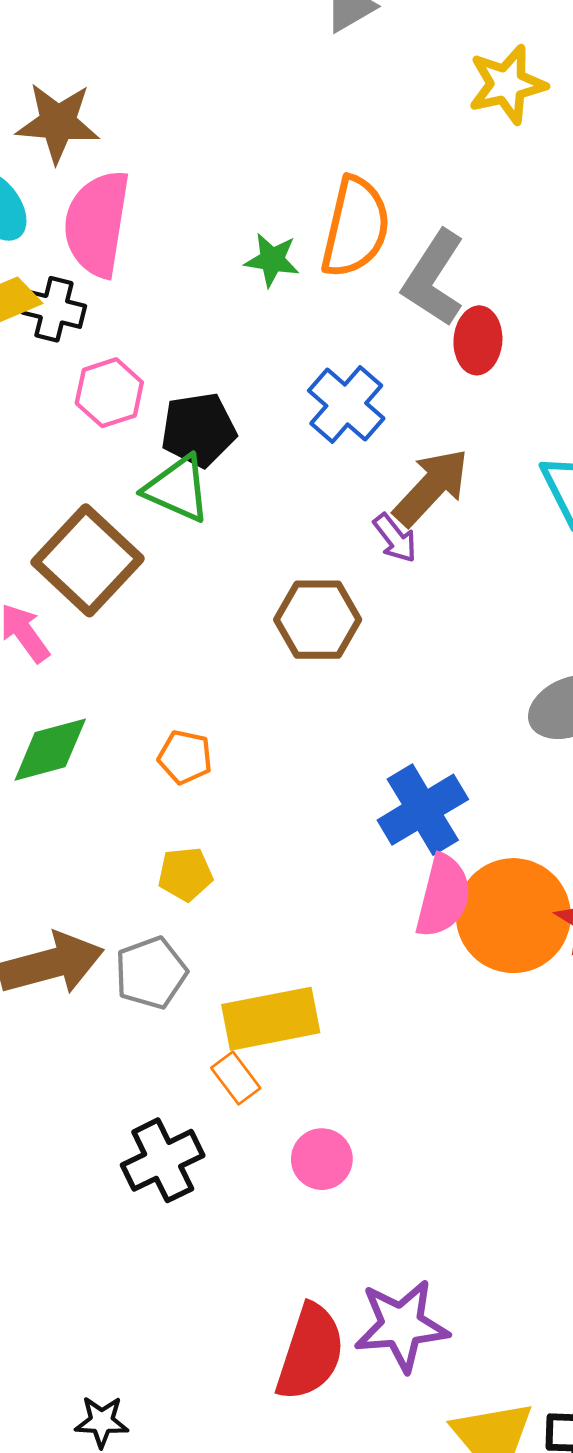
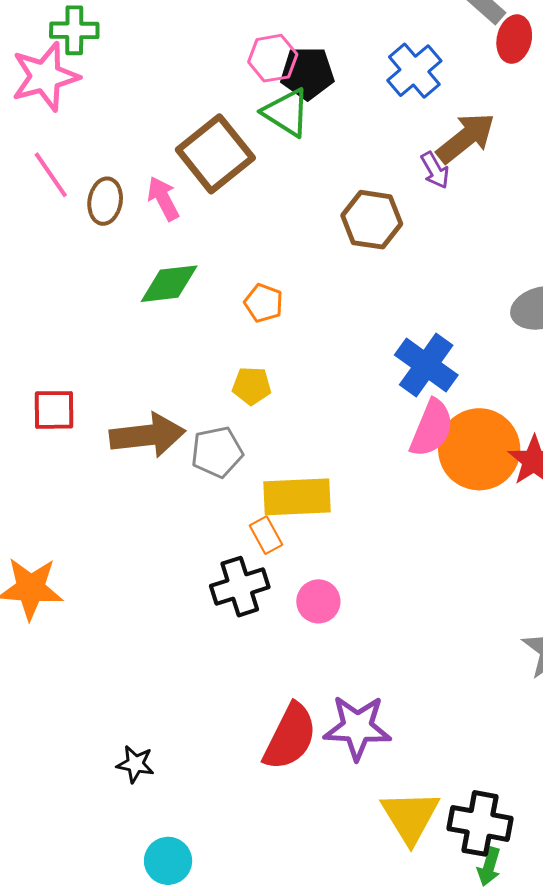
pink hexagon: (109, 393) -> (273, 58), moved
blue cross: (423, 810) -> (426, 365), turned -32
black cross: (163, 1160) -> (240, 587), moved

